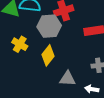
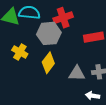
gray triangle: (68, 79) -> (77, 73), moved

